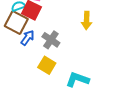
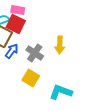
yellow arrow: (87, 20) -> (60, 45), moved

